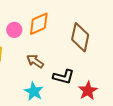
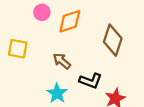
pink circle: (14, 30) -> (42, 12), moved

